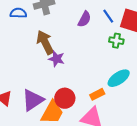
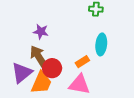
brown arrow: (45, 42) -> (39, 57), moved
cyan ellipse: (119, 78) -> (101, 44), turned -45

